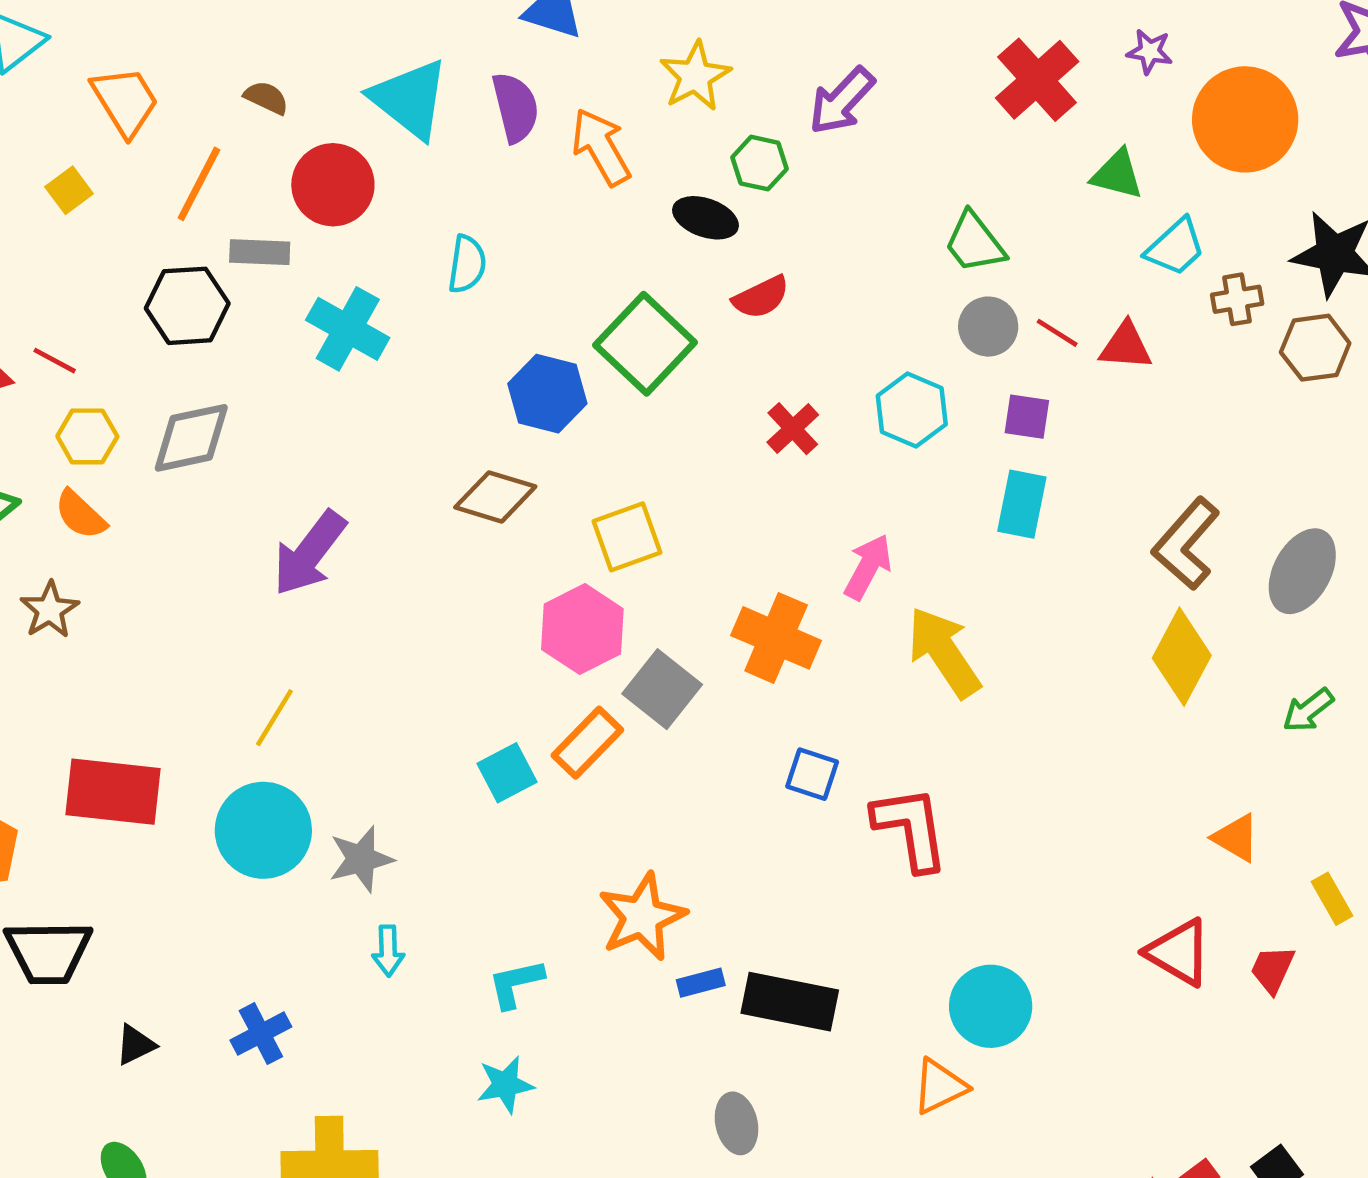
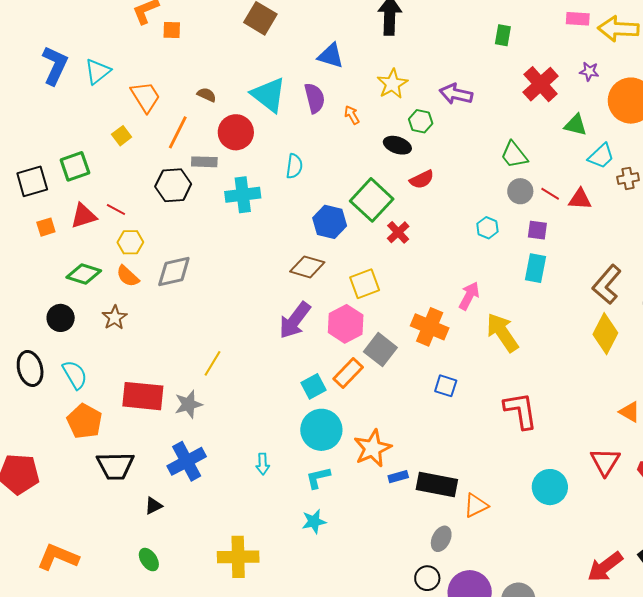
purple arrow: (842, 101) -> (456, 94), turned 60
orange arrow: (601, 147) -> (352, 115), size x0.6
cyan cross: (348, 329) -> (243, 195), turned -36
cyan hexagon: (912, 410) -> (487, 228), size x0.7
red cross: (793, 429) -> (398, 232), moved
gray diamond: (191, 438) -> (174, 271), moved
purple arrow: (309, 553) -> (295, 320), moved
red L-shape: (911, 828) -> (521, 411), moved
cyan circle: (263, 830) -> (321, 430), moved
gray star: (361, 859) -> (188, 404), moved
red triangle: (1179, 952) -> (605, 462), turned 32
cyan circle: (991, 1006) -> (550, 487), moved
blue cross: (261, 1034) -> (187, 461), moved, size x1.5
orange triangle: (940, 1087) -> (476, 505), moved
gray ellipse: (736, 1123) -> (441, 539), moved, turned 40

